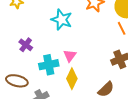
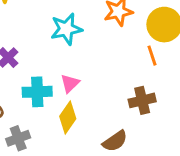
cyan star: (62, 20) -> (66, 29), turned 30

